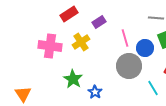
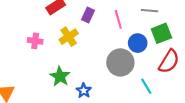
purple rectangle: (99, 22) -> (88, 15), turned -32
pink line: (125, 38) -> (118, 19), moved
pink cross: (50, 46) -> (35, 41), size x0.6

